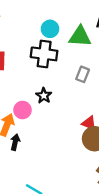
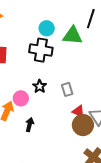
gray rectangle: (83, 74) -> (67, 89), moved, turned -40
black arrow: (15, 142) -> (30, 125), moved

